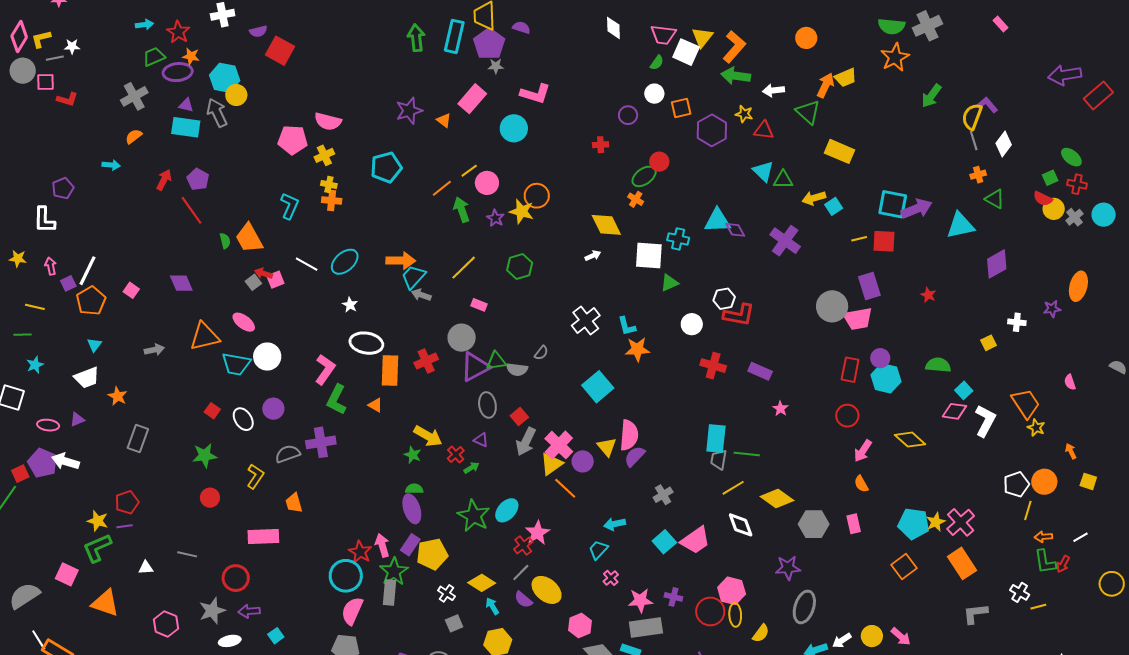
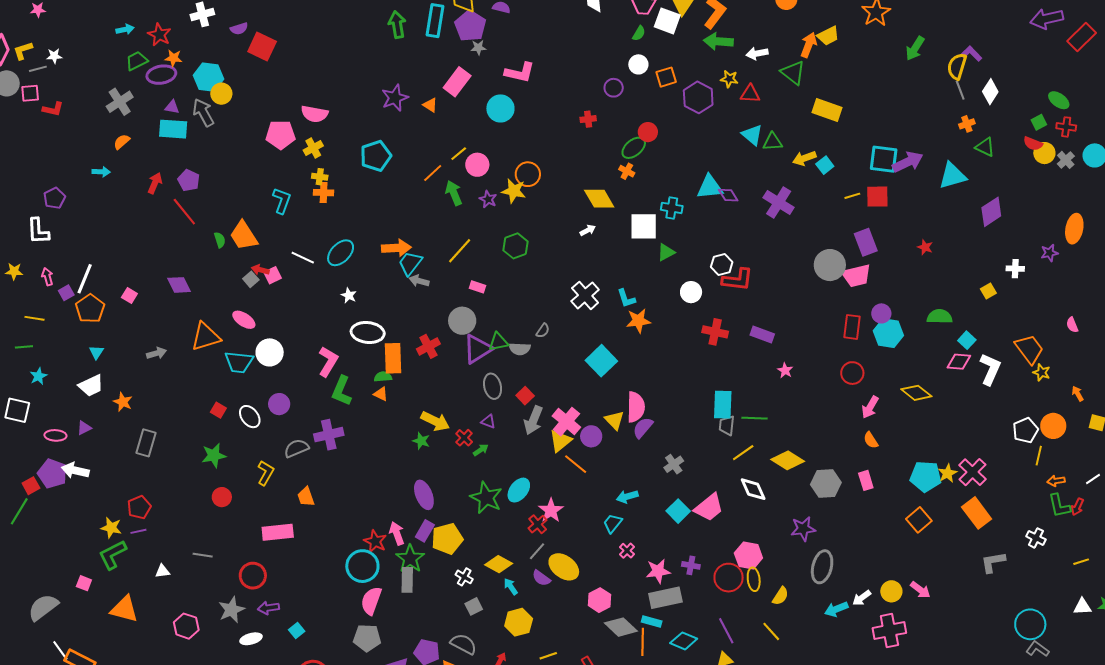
green semicircle: (414, 489) -> (383, 377), moved
pink square: (67, 574) -> (84, 583), size x0.7
yellow line: (1038, 607) -> (1081, 562), moved

